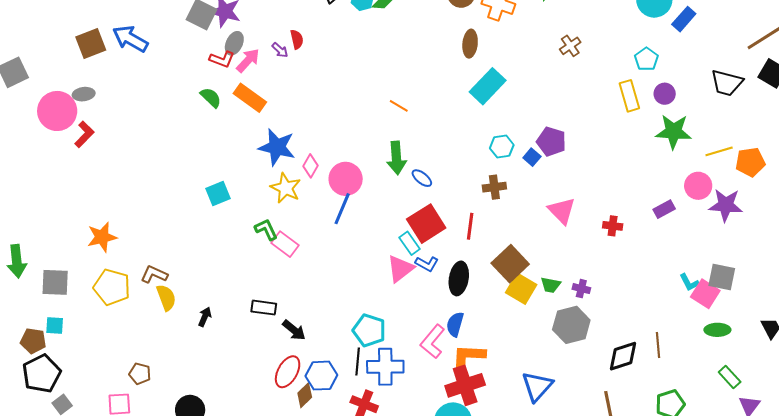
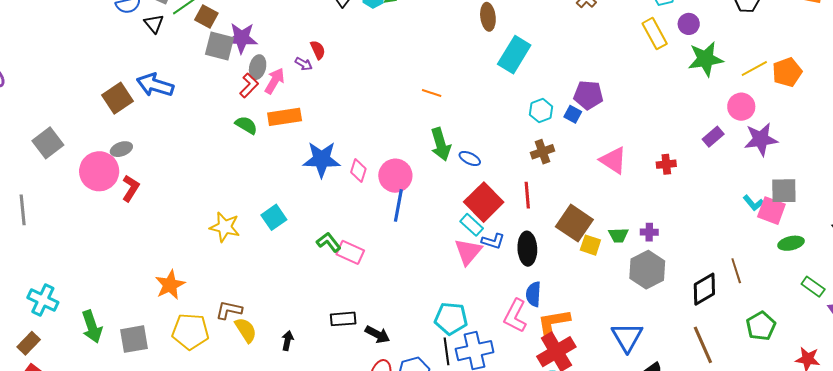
red L-shape: (222, 59) -> (249, 85), turned -55
orange rectangle: (250, 98) -> (285, 117), turned -32
yellow star: (286, 188) -> (225, 227), moved
purple star: (726, 205) -> (761, 139), moved
yellow square: (521, 289) -> (590, 245), size x0.7

